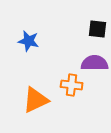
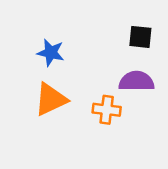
orange triangle: (36, 100) -> (51, 99), moved

